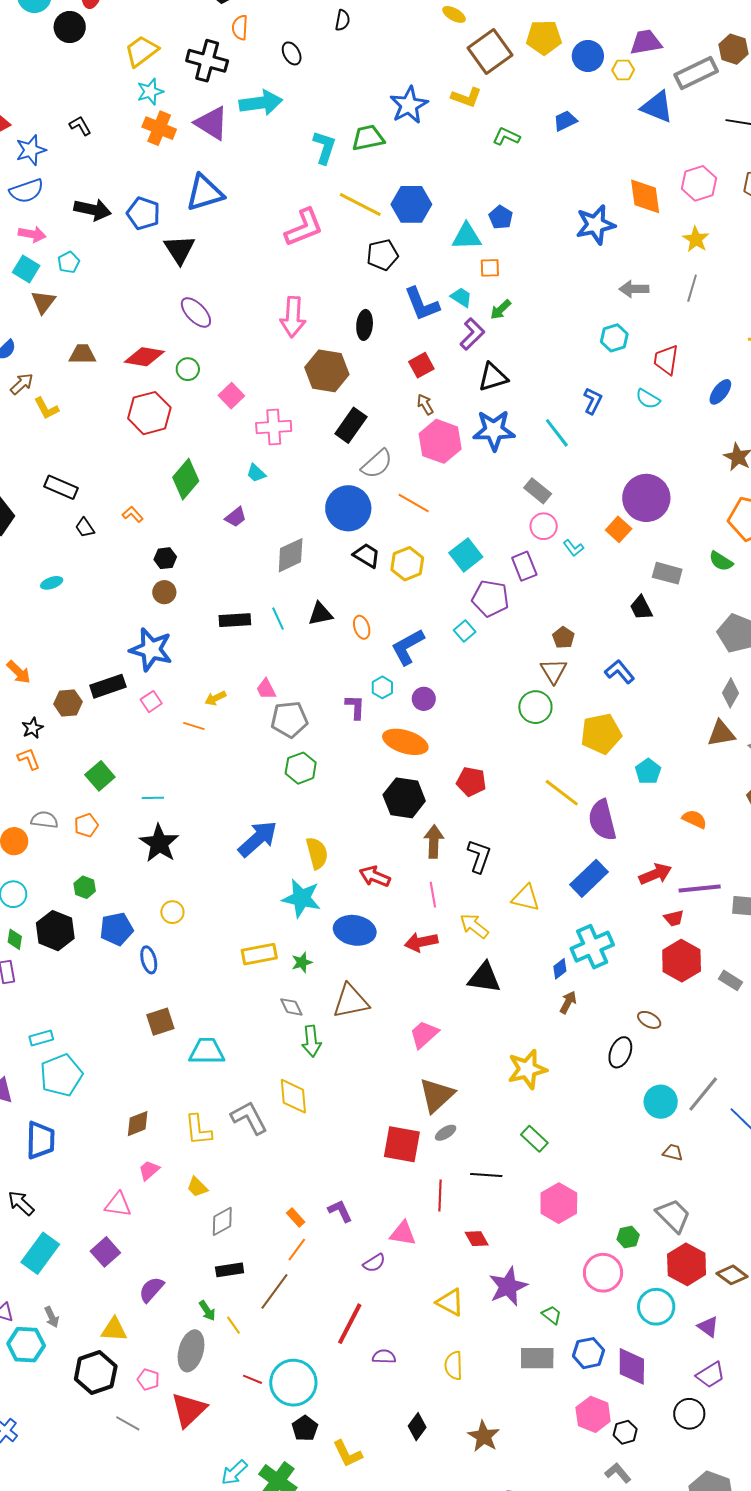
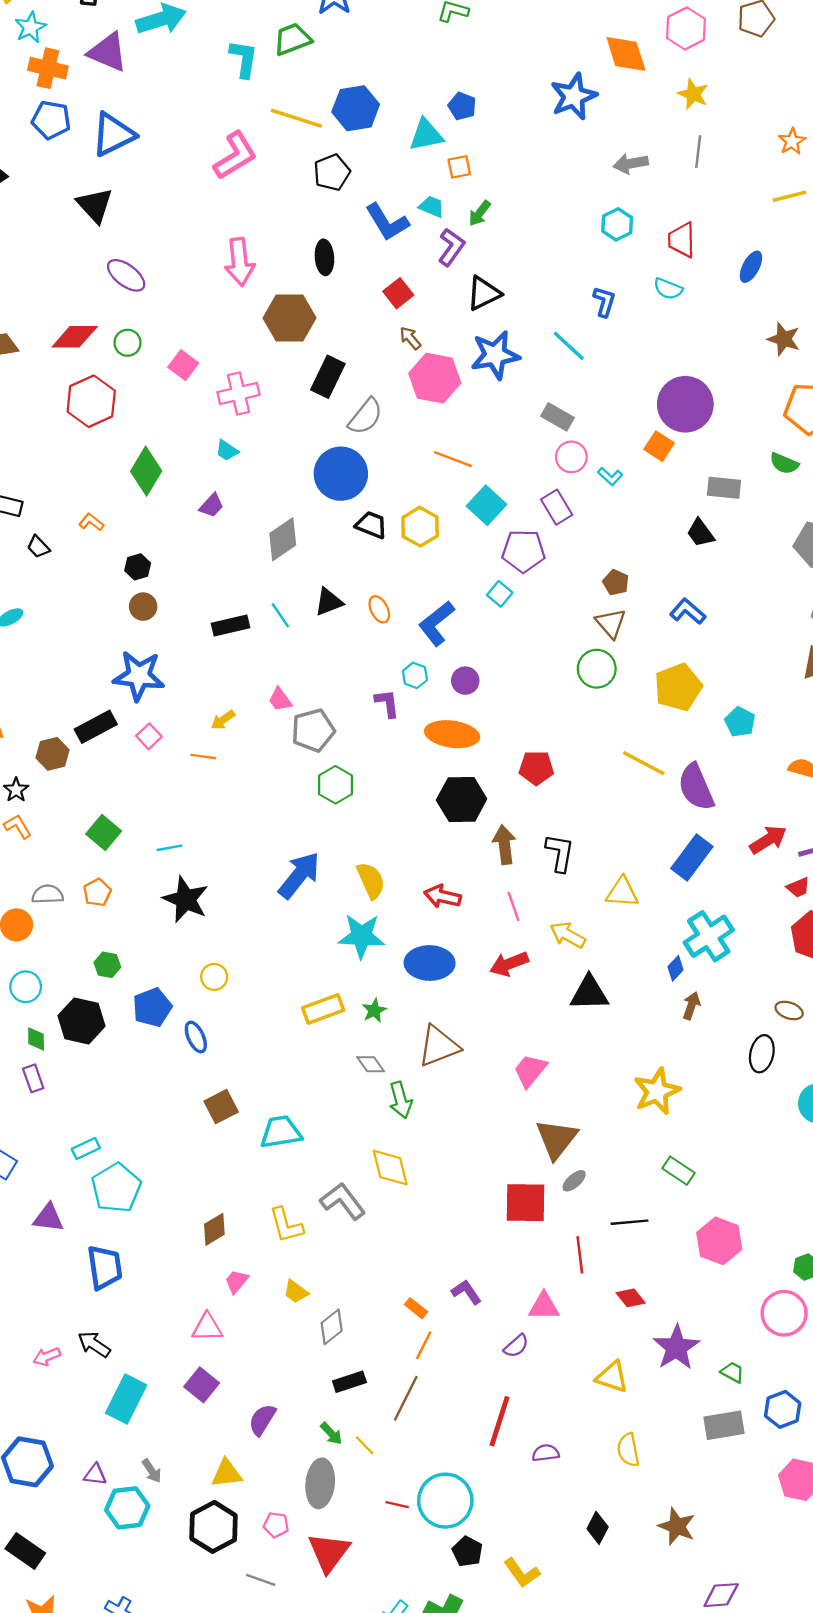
blue pentagon: (143, 213) -> (51, 120), moved
orange line: (414, 503) -> (453, 459), moved

